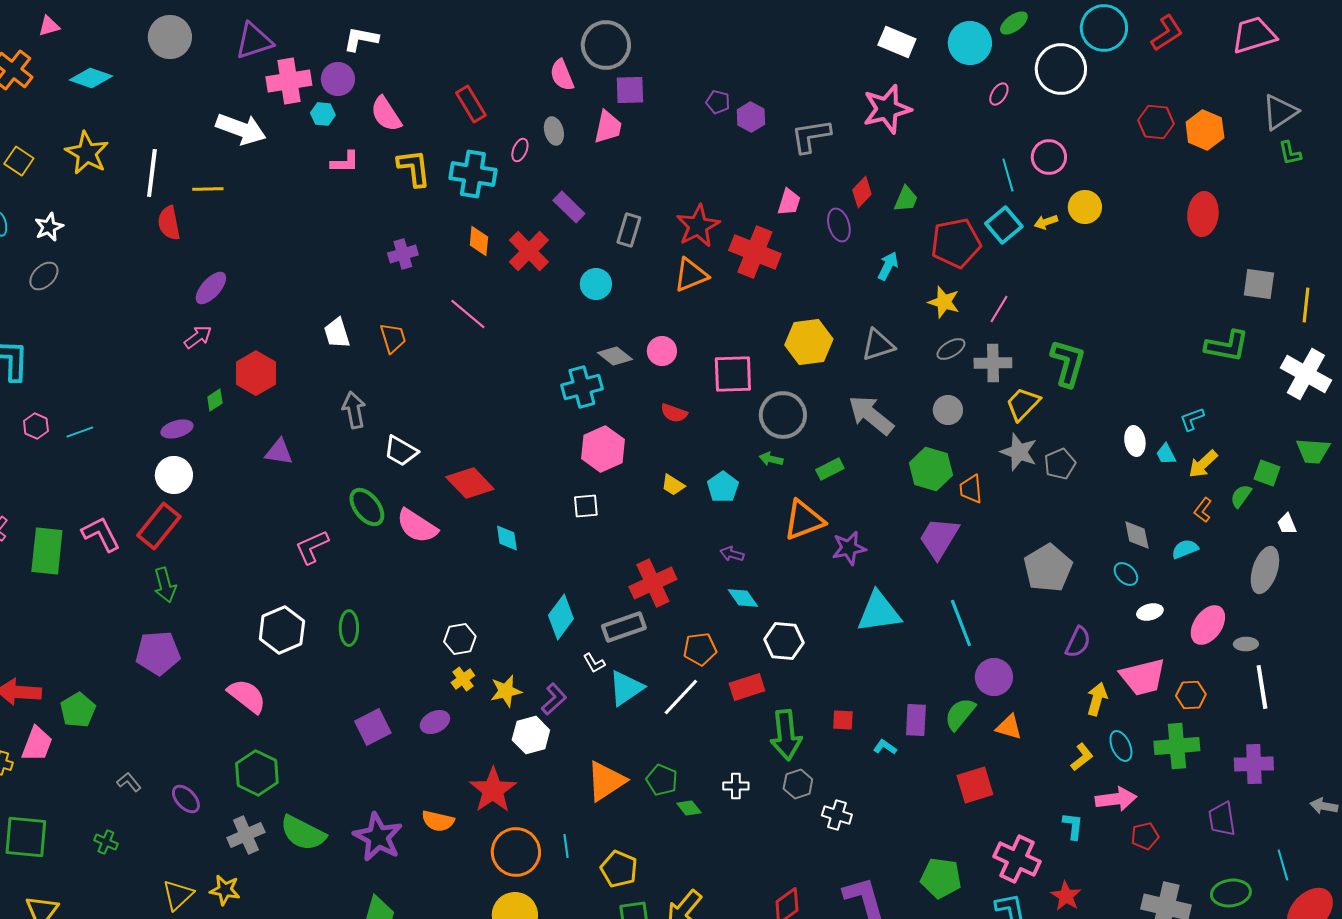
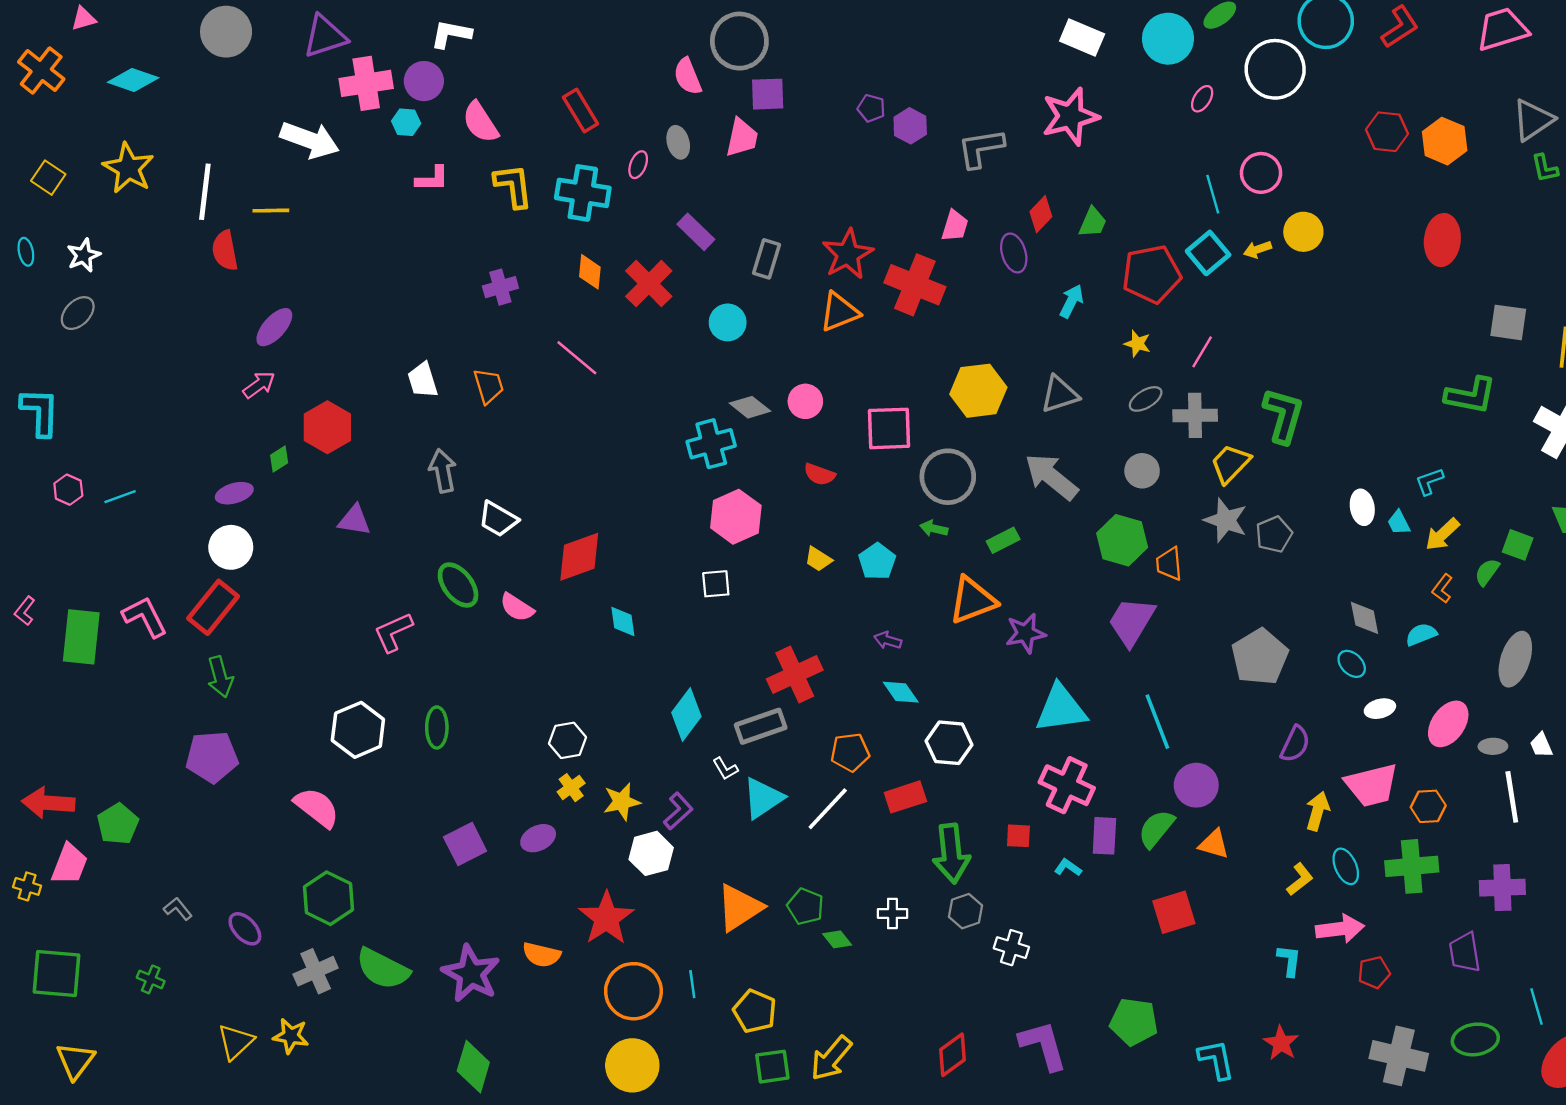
yellow star: (944, 302) -> (1137, 344), size x0.7
red diamond: (470, 483) -> (579, 557), turned -66
white trapezoid: (1287, 524) -> (1541, 745), moved
pink semicircle: (417, 526) -> (517, 607), size x0.7
pink cross: (1017, 859) -> (1067, 785), moved

